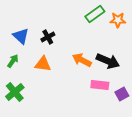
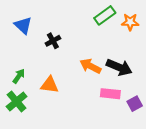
blue triangle: (21, 36) -> (23, 25), moved
green arrow: (13, 61) -> (19, 76), moved
orange triangle: (43, 64) -> (50, 85), moved

